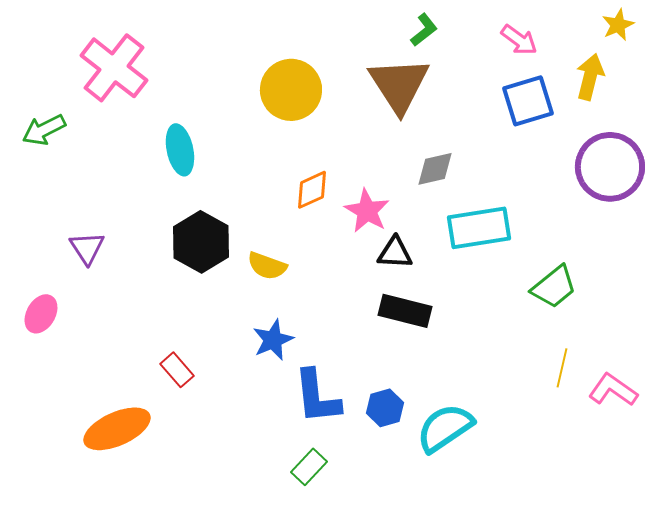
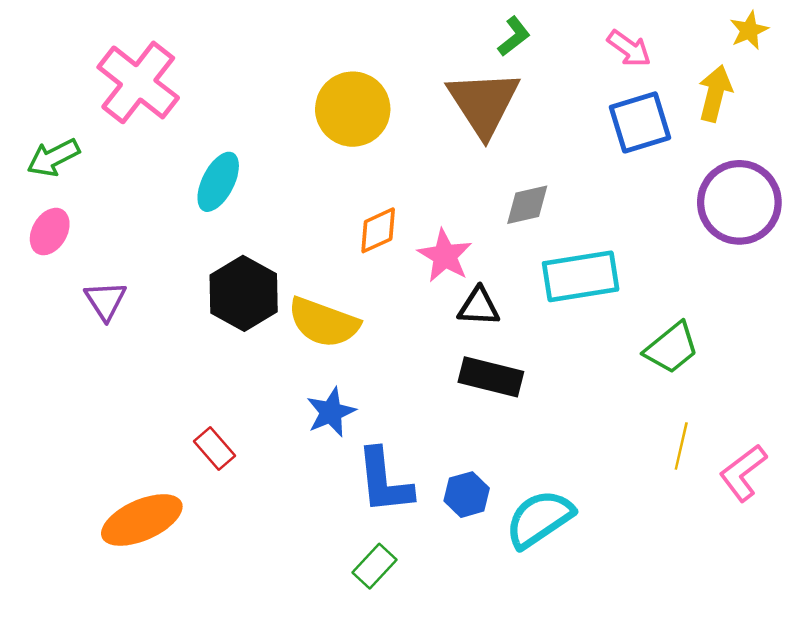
cyan ellipse: (180, 150) -> (218, 182), turned 39
yellow semicircle: (267, 266) -> (324, 322), size x1.5
pink ellipse: (41, 314) -> (50, 232), moved
pink L-shape: (613, 390) -> (743, 473), turned -72

